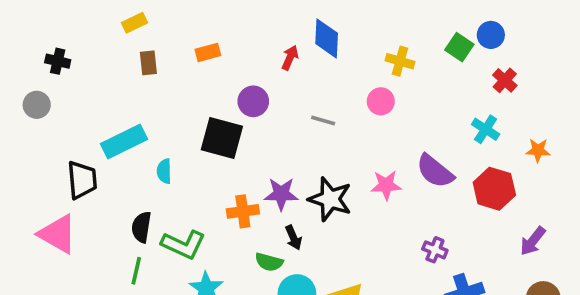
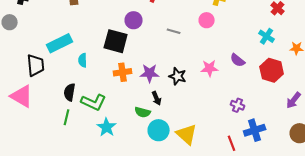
purple semicircle: (435, 171) -> (238, 60), size x0.7
black star: (330, 199) -> (178, 76), size x0.7
orange cross: (243, 211) -> (123, 72), moved

